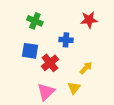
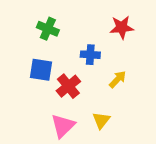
yellow arrow: (86, 68) -> (118, 79), moved

